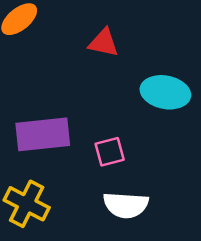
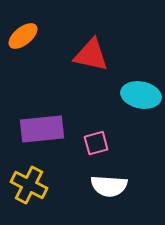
red triangle: (103, 43) -> (91, 55), size x1.4

